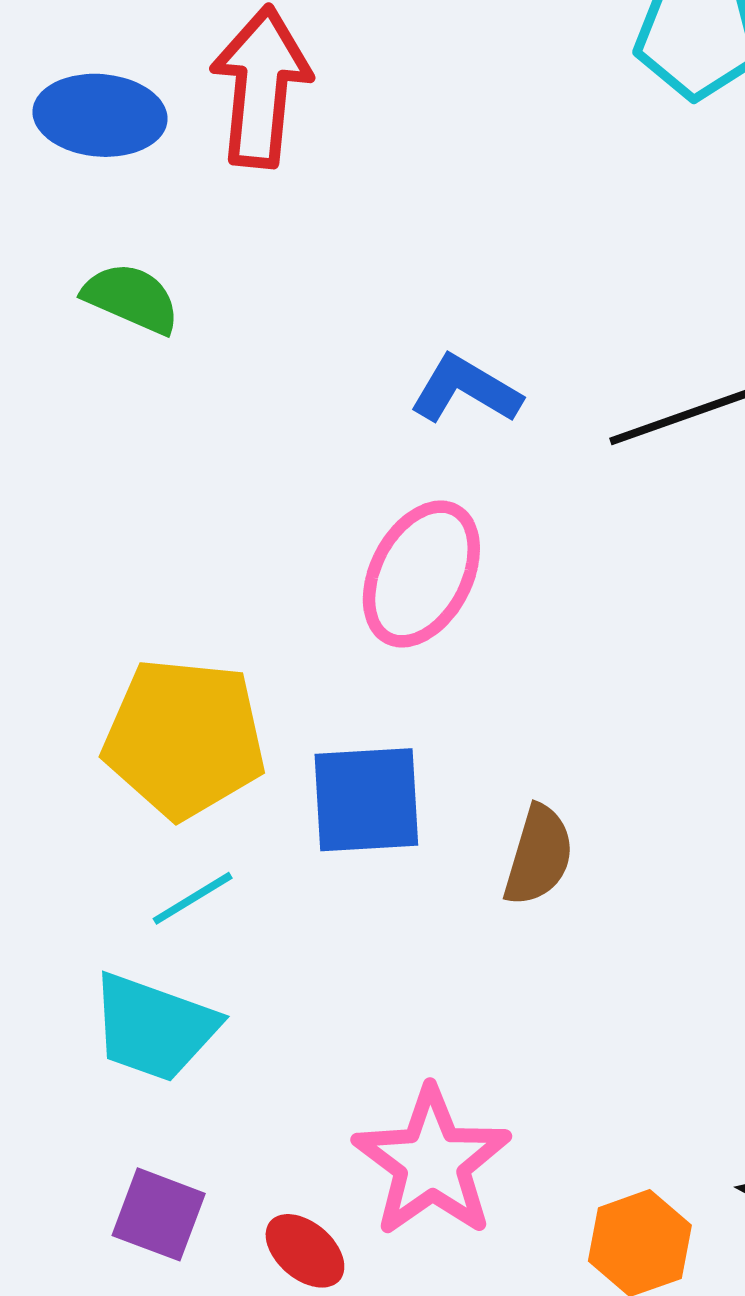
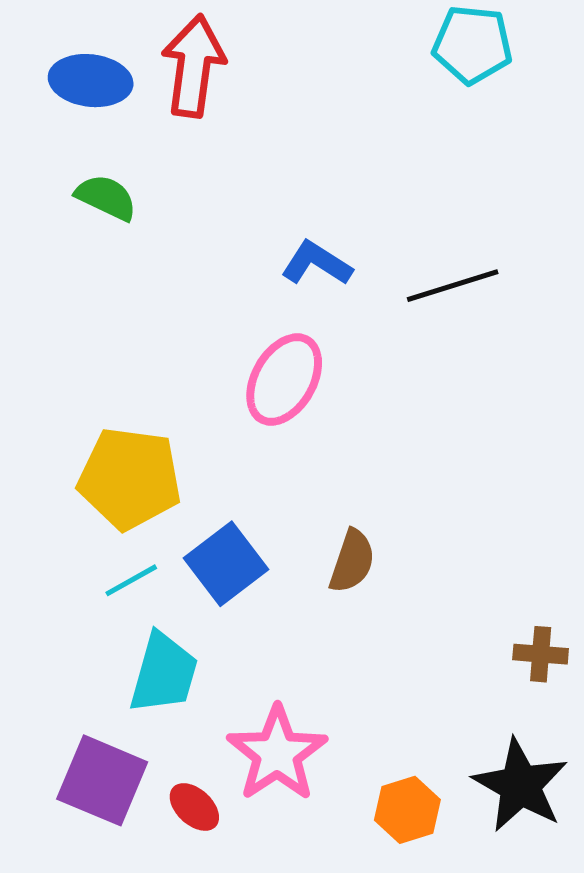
blue square: (366, 800) -> (226, 564), moved, turned -36
cyan trapezoid: (154, 1027) -> (164, 673), moved, turned -96
purple square: (159, 1214) -> (102, 780), size x1.5

